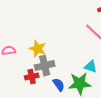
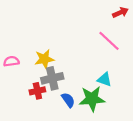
yellow star: (38, 49) -> (44, 59), turned -30

